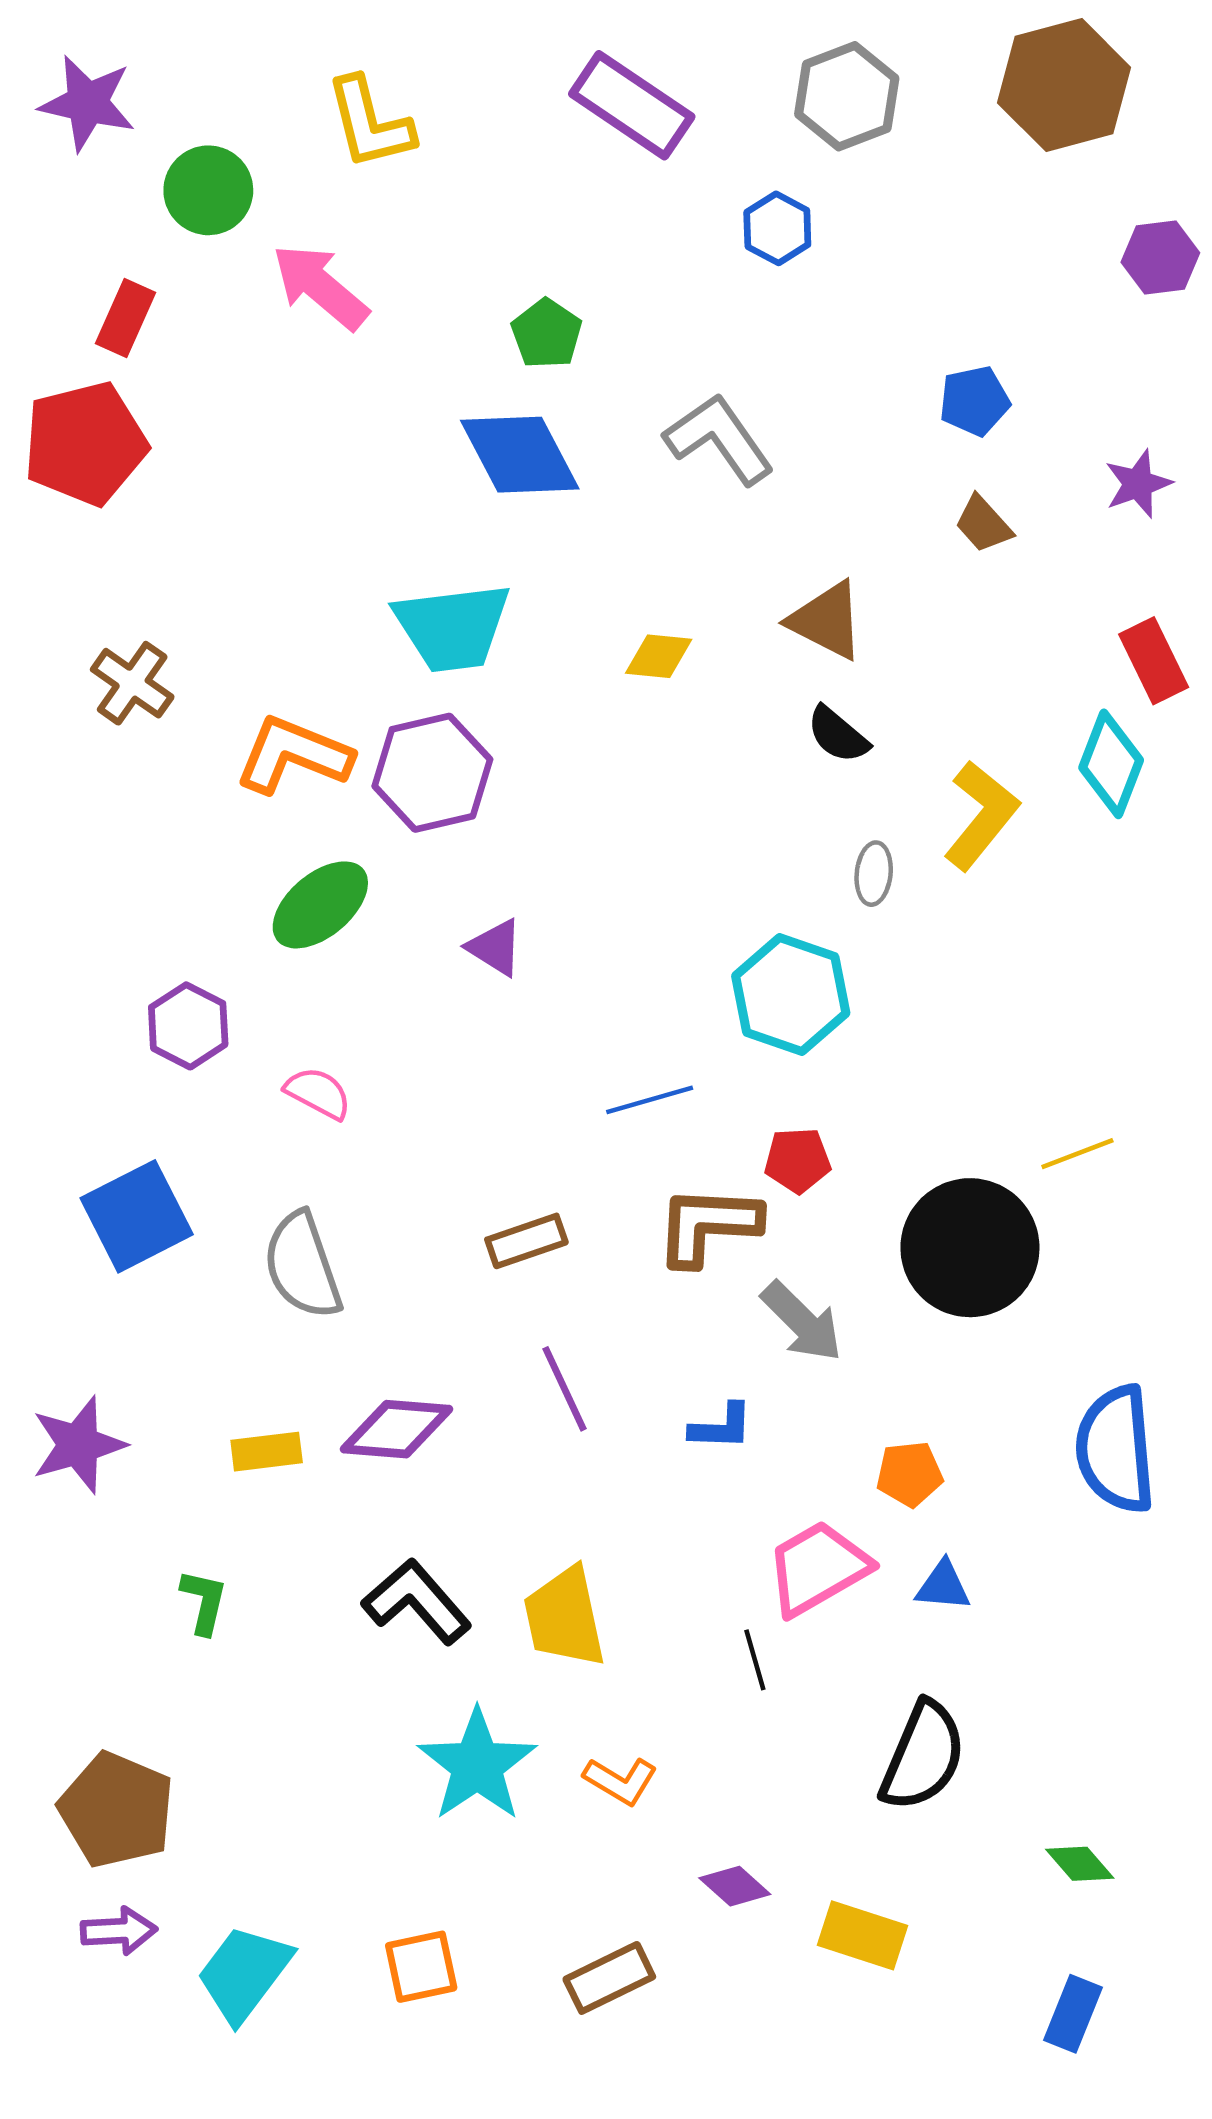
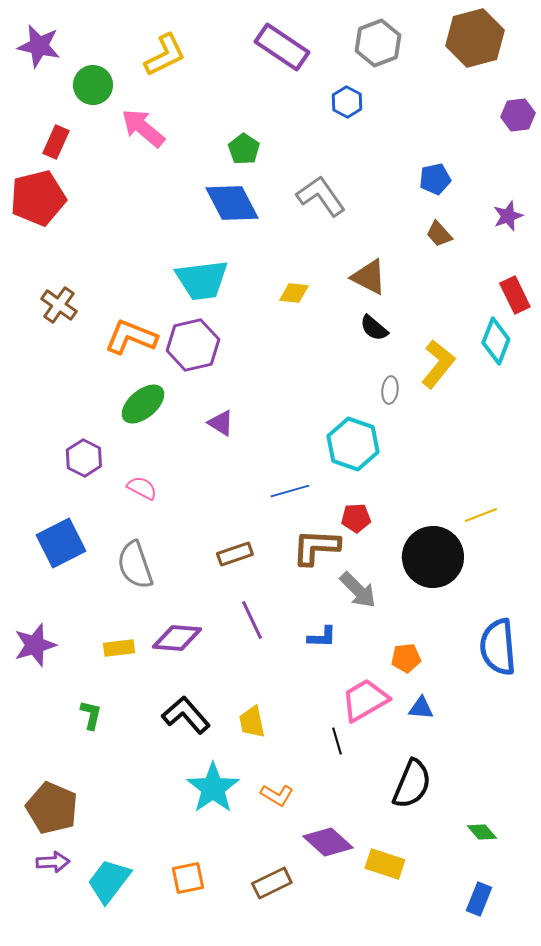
yellow L-shape: (370, 123) -> (165, 55), turned -102
yellow trapezoid: (565, 1617) -> (252, 722), size x0.7
purple diamond: (735, 1886) -> (328, 842), size x1.6

